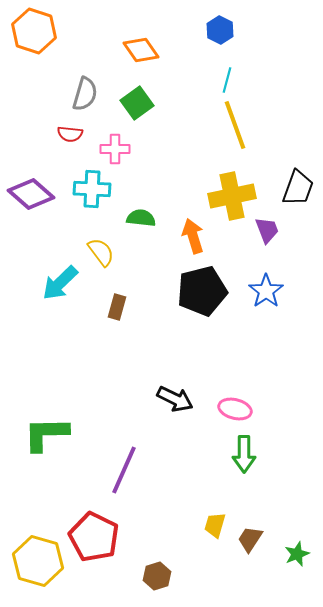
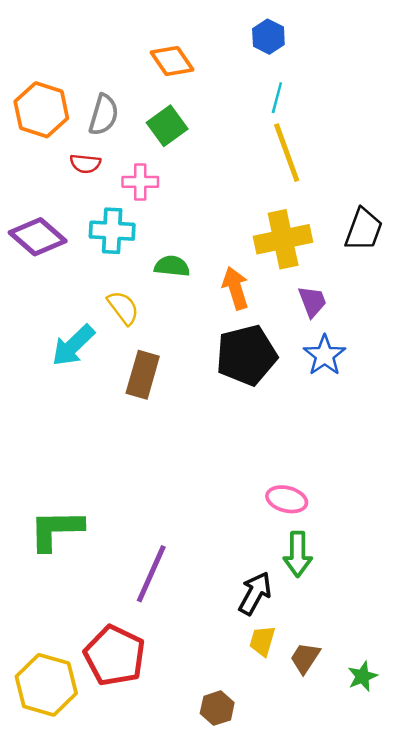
orange hexagon: (34, 31) -> (41, 110), moved
purple trapezoid: (267, 230) -> (312, 302), moved
brown rectangle: (117, 307) -> (143, 375), size x1.5
black arrow: (175, 399) -> (255, 593), moved, turned -87
brown hexagon: (157, 576) -> (217, 708), moved

